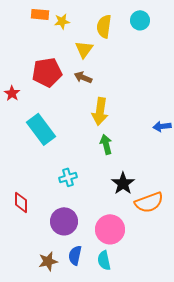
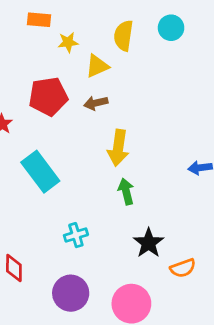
yellow star: (62, 21) -> (68, 42), moved
yellow triangle: (84, 49) -> (97, 66), turned 30
brown arrow: (83, 77) -> (96, 103), turned -36
orange semicircle: (149, 202) -> (183, 268), size x0.7

